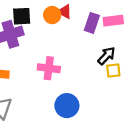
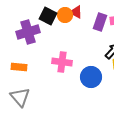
black square: (22, 16) -> (48, 16), moved, turned 30
blue circle: (67, 106) -> (91, 77), moved

